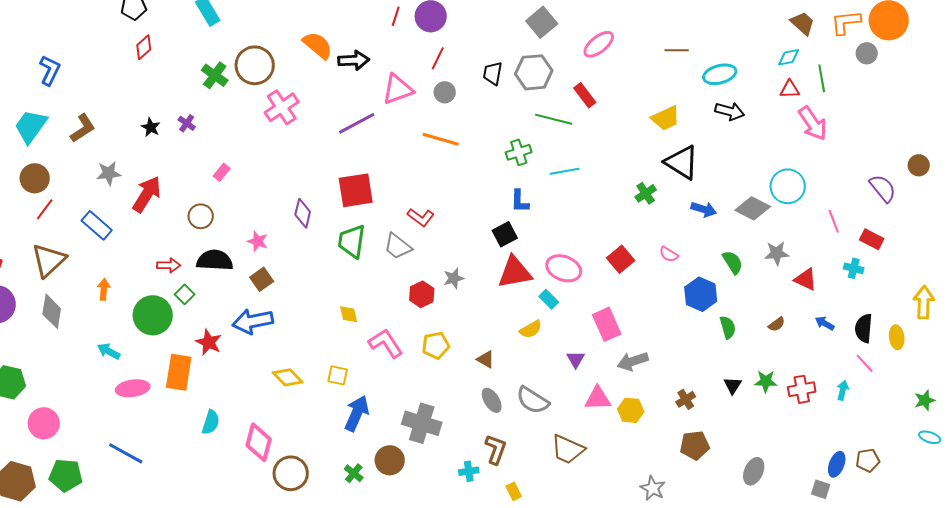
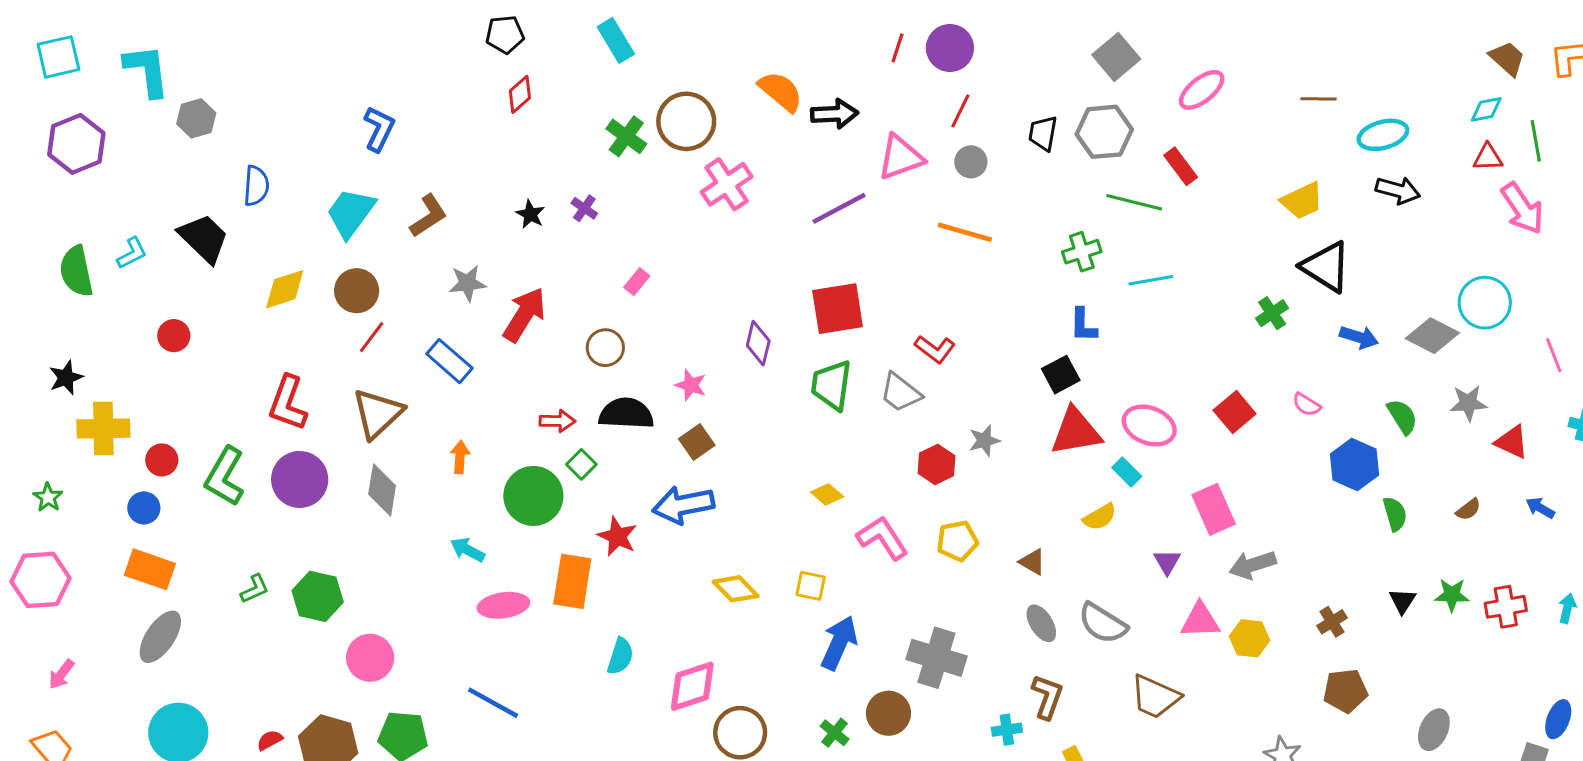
yellow diamond: (349, 314) -> (827, 494), turned -35
pink diamond: (259, 442) -> (692, 686), turned 57

